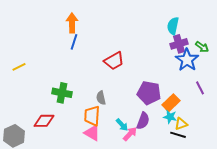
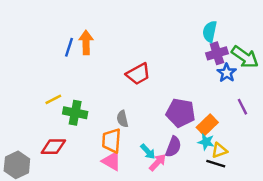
orange arrow: (72, 23) -> (86, 42), moved
blue line: (74, 42) -> (69, 47), moved
green arrow: (202, 47) -> (245, 57), size x1.6
blue star: (187, 60) -> (227, 73), size x0.7
yellow line: (19, 67) -> (53, 99), moved

